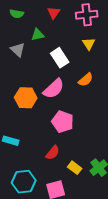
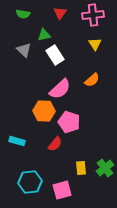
white rectangle: (60, 58) -> (55, 55), moved
orange hexagon: (26, 98) -> (44, 111), moved
red semicircle: (53, 153) -> (55, 144), moved
yellow rectangle: (75, 168) -> (81, 168), turned 48

